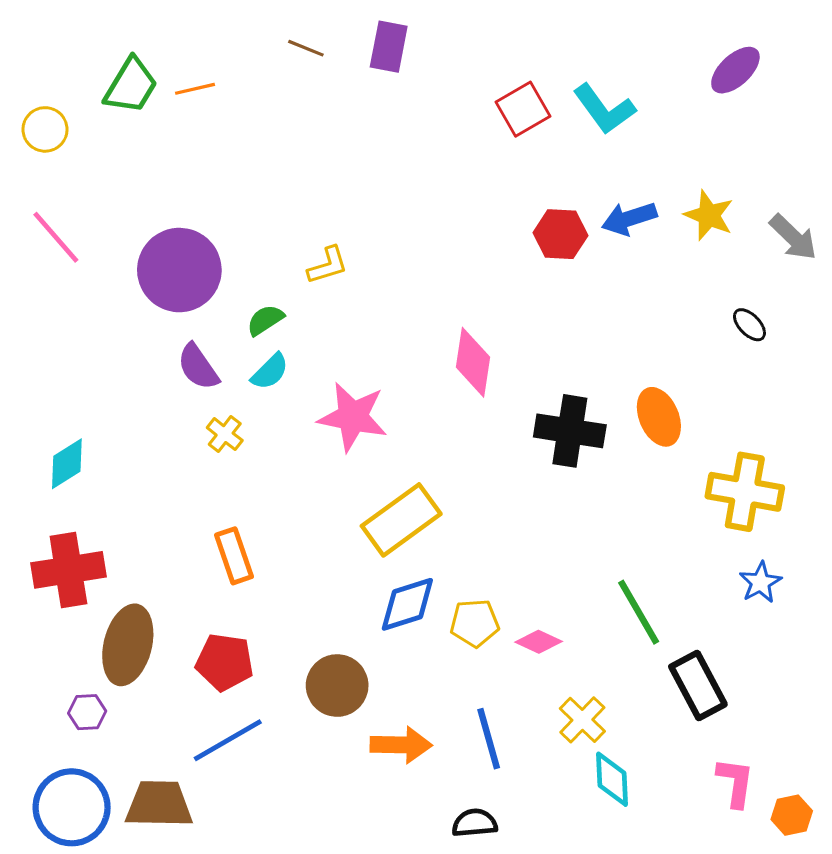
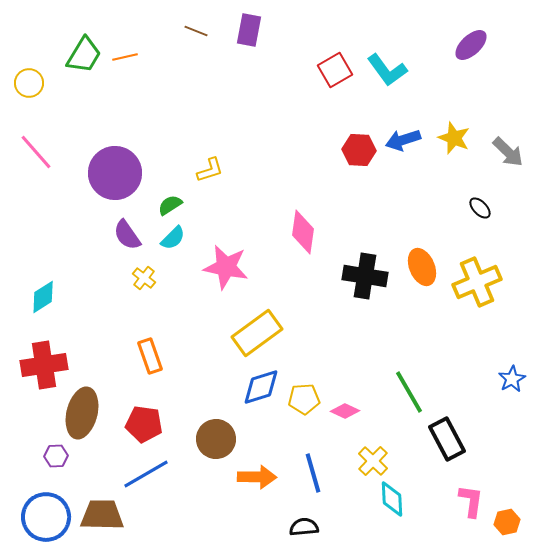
yellow cross: (745, 492) -> (477, 282), moved, turned -33
blue star: (760, 582) -> (512, 379), moved

